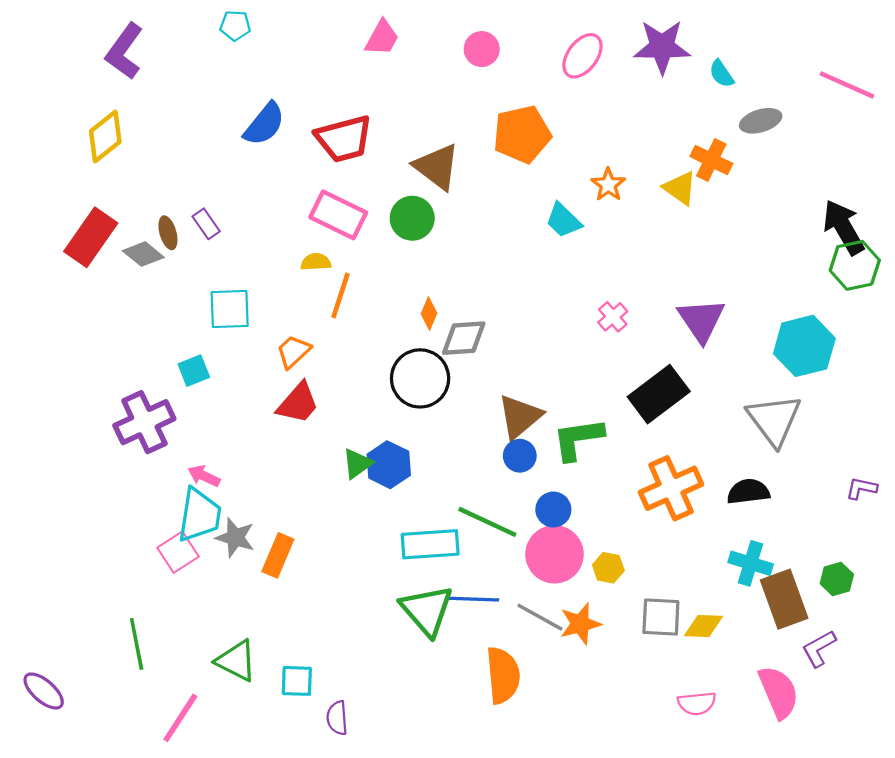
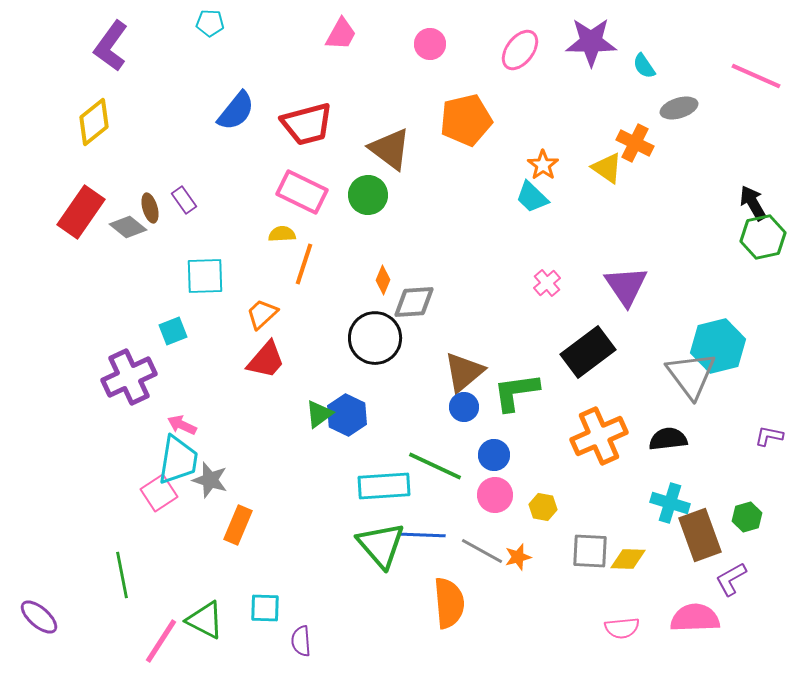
cyan trapezoid: (563, 220) -> (532, 197), moved
black arrow: (844, 227) -> (753, 203), size x0.7
cyan hexagon: (804, 346) -> (718, 346), moved
pink circle: (554, 554) -> (495, 495), size x0.7
orange rectangle: (278, 555) -> (238, 525), moved
orange star: (580, 624) -> (518, 557), size x0.7
green triangle: (236, 661) -> (205, 620), moved
pink semicircle: (779, 692) -> (695, 618), turned -69

